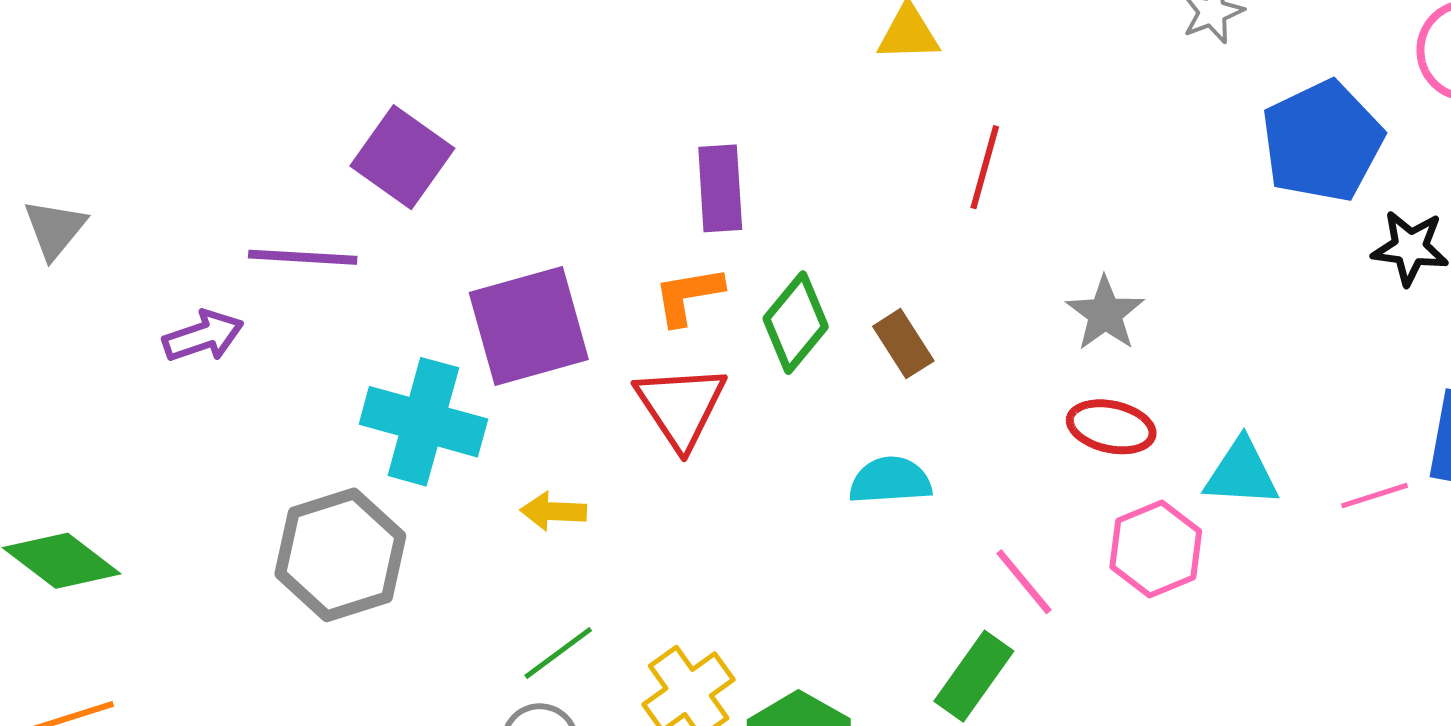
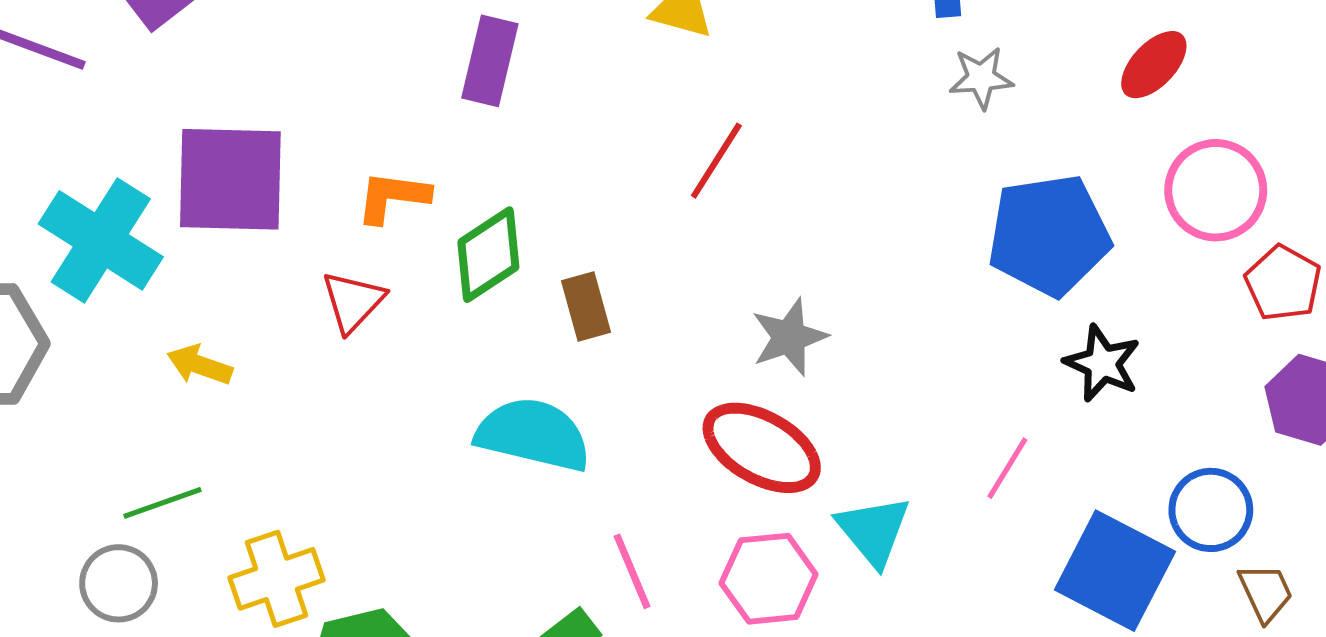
purple rectangle: (720, 188) -> (490, 61), moved
red triangle: (681, 407) -> (353, 302), size x0.7
red ellipse: (1111, 427) -> (762, 448), size x1.4
cyan triangle: (1241, 473) -> (874, 531), turned 30
cyan semicircle: (890, 480) -> (533, 435), size x1.4
pink line: (1375, 496) -> (1007, 468), moved, turned -58

